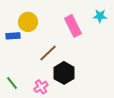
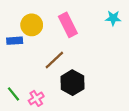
pink rectangle: (73, 26) -> (68, 25), moved
pink cross: (41, 87) -> (36, 98), moved

